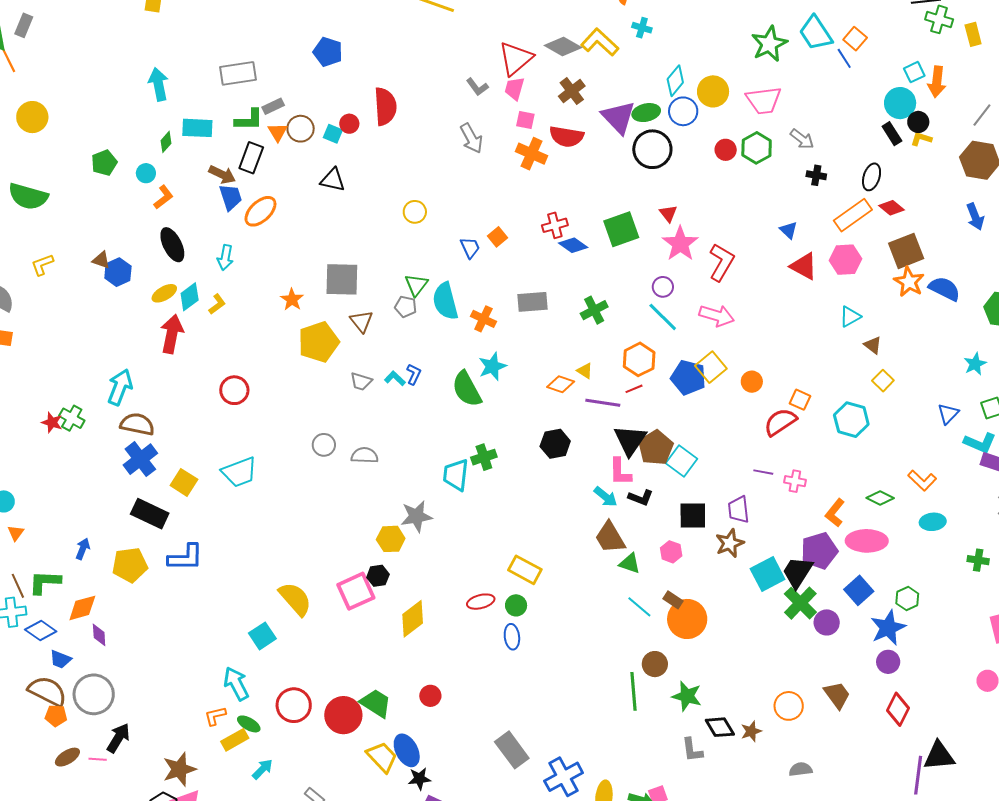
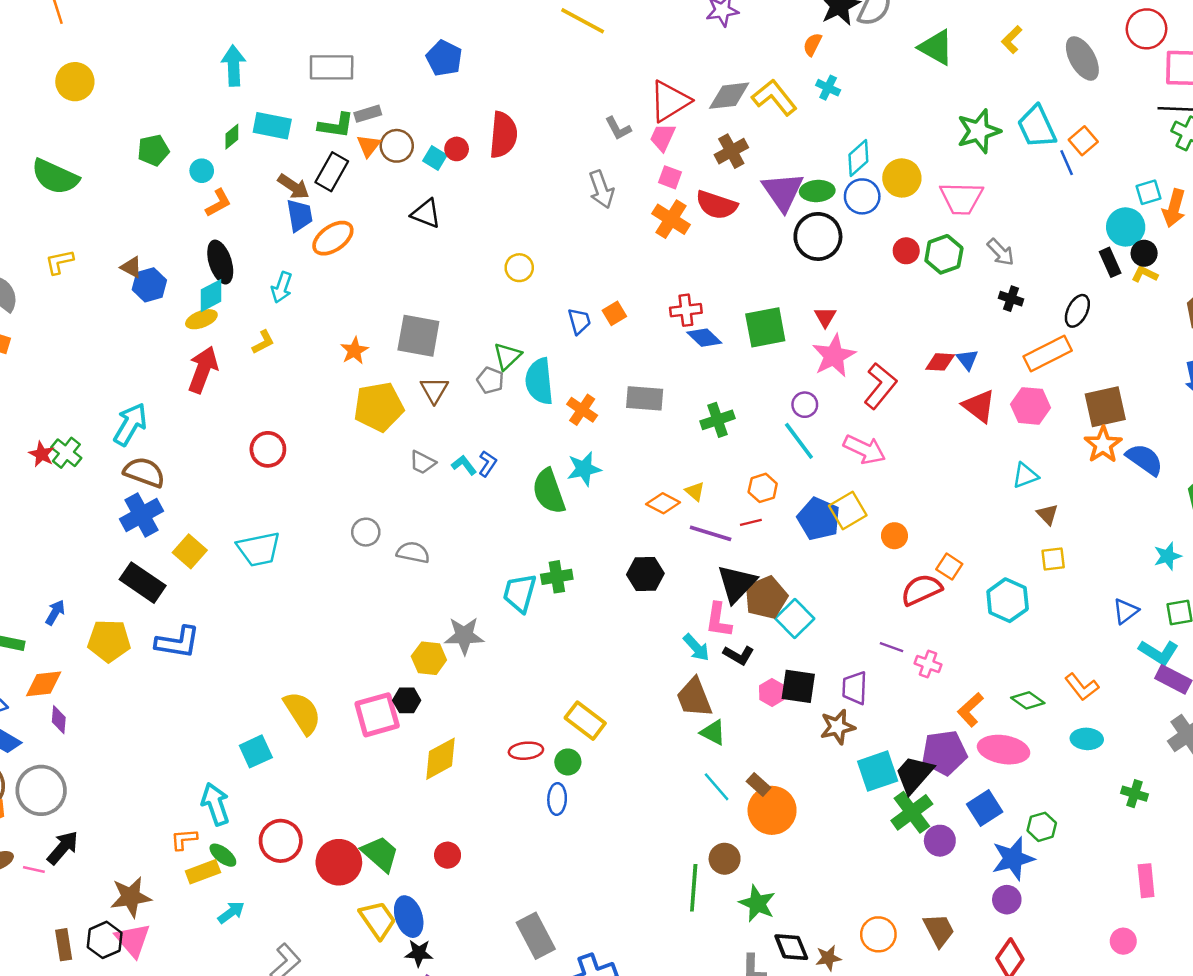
gray diamond: (563, 47) -> (729, 96), turned -45
red diamond: (891, 208) -> (940, 362), moved, turned -45
cyan diamond: (190, 297) -> (211, 296), moved
orange hexagon: (639, 359) -> (763, 488), size x0.7
yellow square: (883, 381) -> (1053, 559), turned 30
pink hexagon: (671, 552) -> (772, 693), moved

